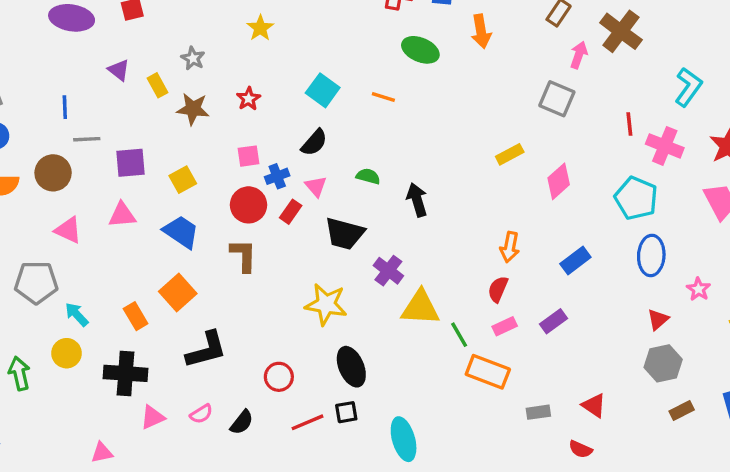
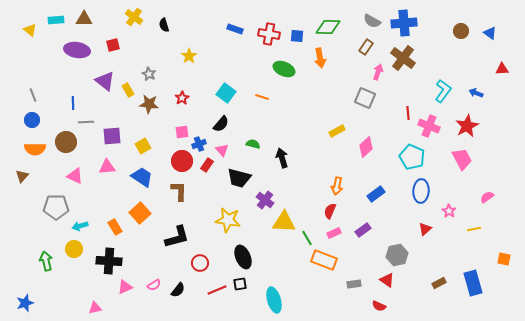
purple triangle: (119, 70) -> (105, 81), size x1.5
cyan arrow: (77, 314) -> (80, 226), turned -63
black L-shape: (206, 350) -> (177, 237), moved
gray hexagon: (663, 363) -> (397, 255), moved

